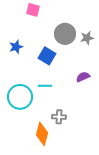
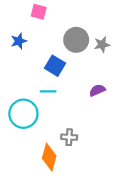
blue star: (16, 47) -> (19, 41), moved
cyan line: (45, 86) -> (48, 91), moved

